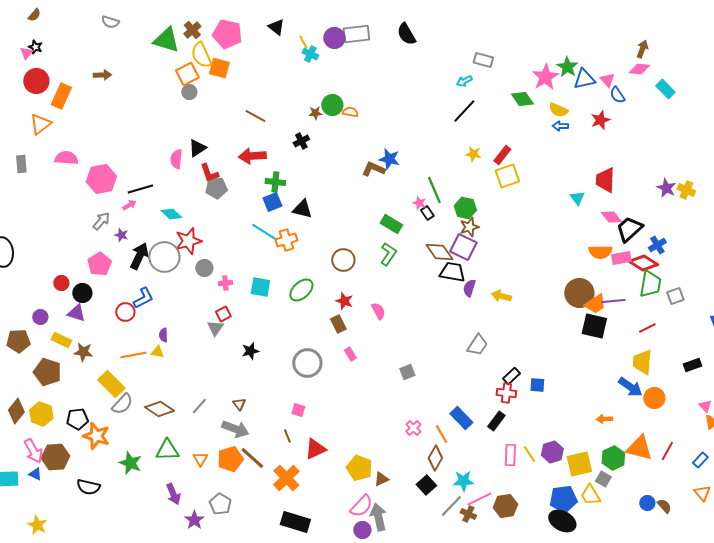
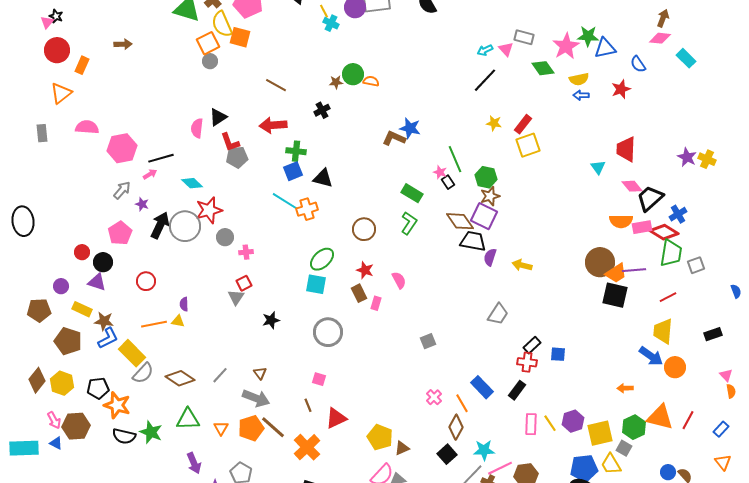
gray rectangle: (483, 60) -> (524, 37), moved
green star: (567, 67) -> (588, 36), turned -30
pink triangle: (607, 80) -> (506, 49), moved
orange rectangle: (61, 96) -> (82, 65), size x0.7
yellow semicircle: (558, 110) -> (579, 79), turned -36
cyan square: (260, 287) -> (316, 284), moved
blue L-shape: (143, 298) -> (108, 338), moved
pink rectangle: (350, 354) -> (376, 303), moved, turned 48
pink arrow: (33, 451) -> (54, 420), size x0.7
black semicircle: (88, 487) -> (124, 436), moved

